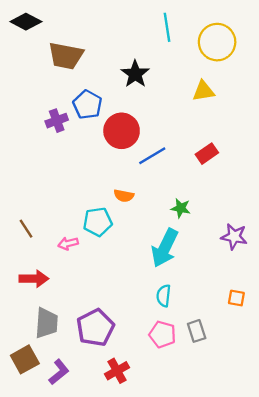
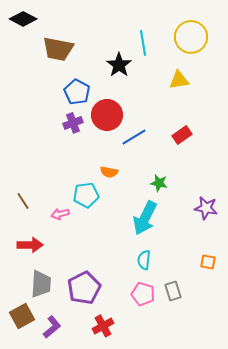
cyan line: (167, 27) -> (143, 43), moved
purple cross: (57, 121) -> (73, 123), moved

